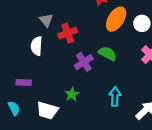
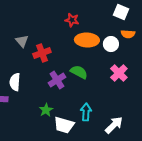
orange ellipse: (116, 19) -> (87, 40), turned 60
white semicircle: (37, 46) -> (15, 82), moved
white trapezoid: (47, 110) -> (64, 125), moved

